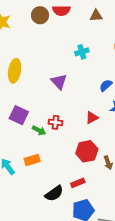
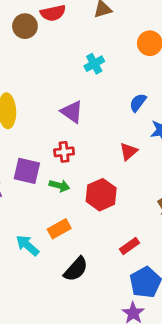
red cross: (55, 122) -> (64, 152), moved
red hexagon: (87, 151) -> (101, 195), moved
black semicircle: (54, 193) -> (76, 269), moved

